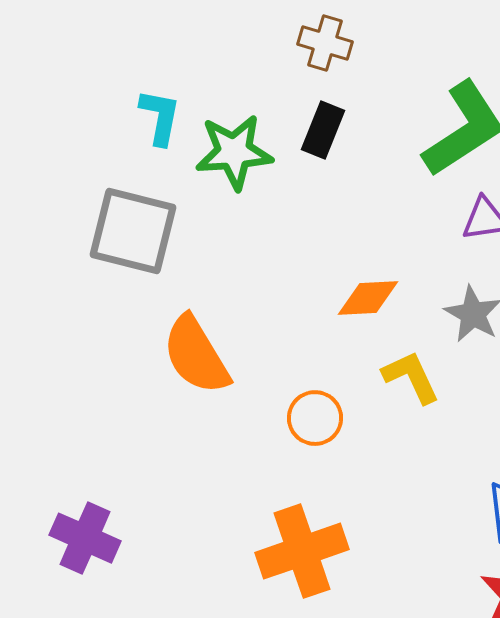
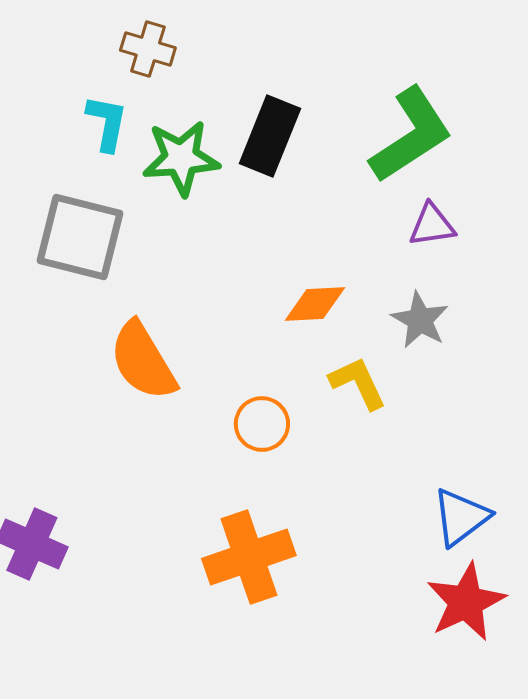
brown cross: (325, 43) -> (148, 49), moved
black rectangle: (323, 130) -> (270, 136), size x1.4

